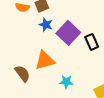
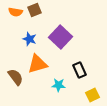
blue star: (46, 25) -> (30, 39), moved
black rectangle: (92, 42) -> (80, 70), moved

